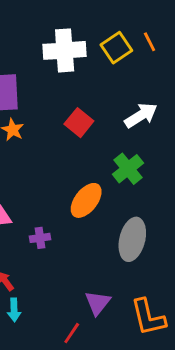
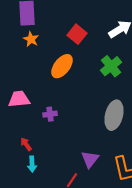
orange ellipse: (86, 200) -> (62, 66), moved

